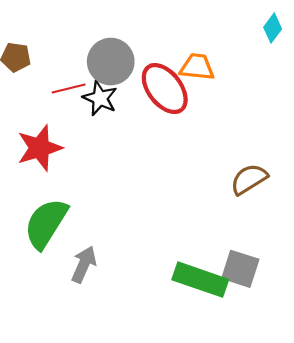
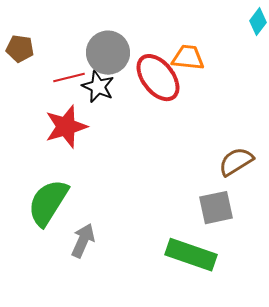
red star: (39, 148) -> (66, 127), moved
gray square: (240, 269) -> (216, 208), moved, turned -30

